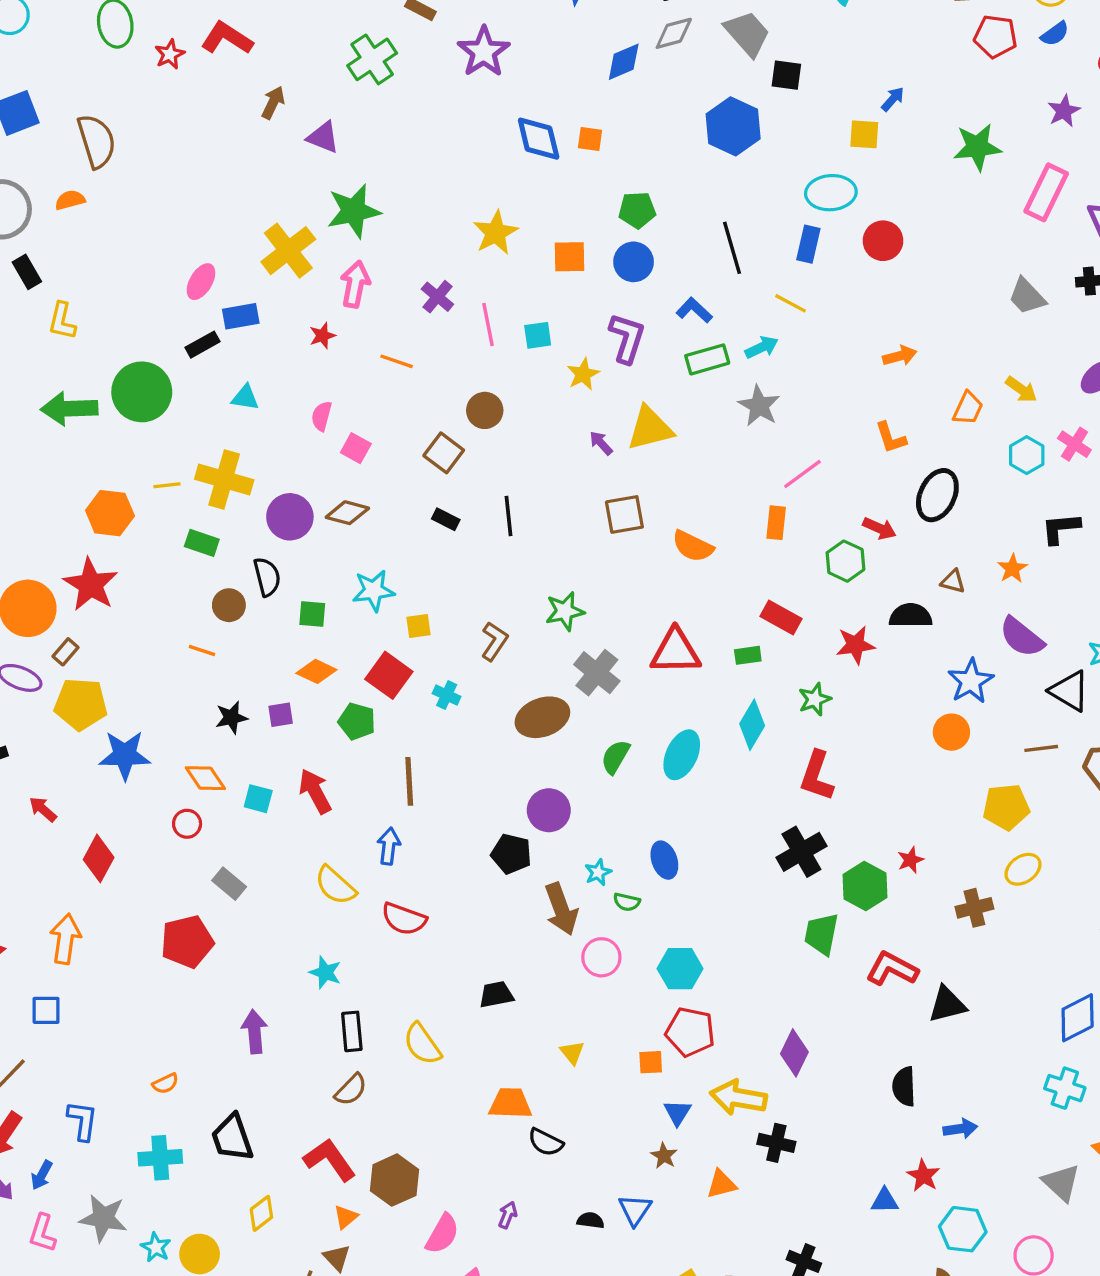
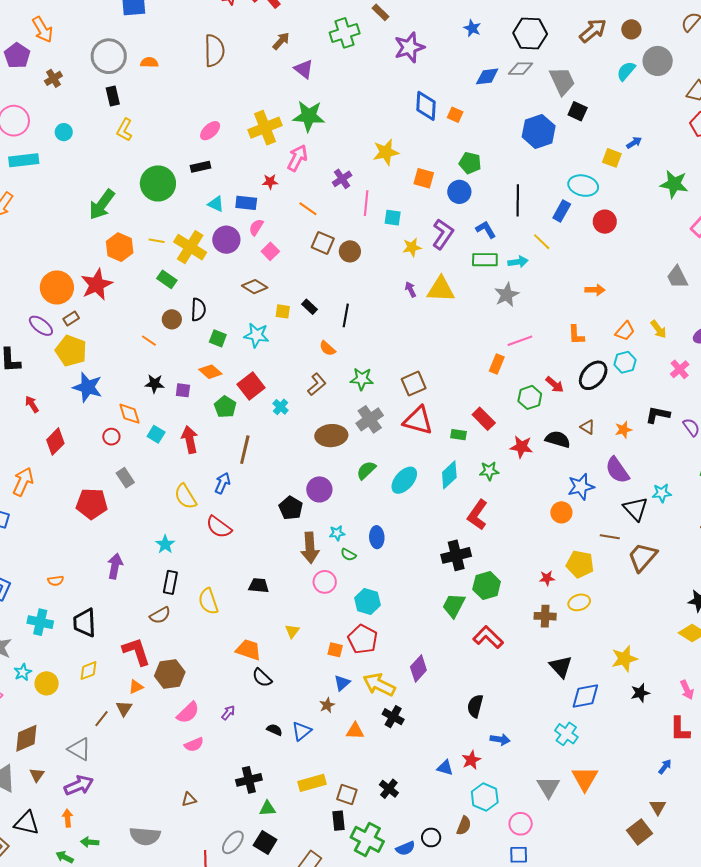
brown semicircle: (96, 141) -> (214, 51), moved
blue rectangle: (241, 316) -> (246, 203), moved
green arrow: (69, 409) -> (102, 205), moved, turned -68
brown square: (444, 453) -> (323, 243), moved, turned -30
cyan hexagon: (1027, 455) -> (625, 362), moved
brown square: (624, 514) -> (414, 384), moved, turned -30
purple circle: (290, 517) -> (226, 240), moved
orange semicircle: (693, 546) -> (327, 348), moved, size x0.7
yellow square: (418, 626) -> (283, 311), moved
red star: (910, 860) -> (547, 578), moved
black triangle: (947, 1004) -> (561, 667), moved, turned 45

